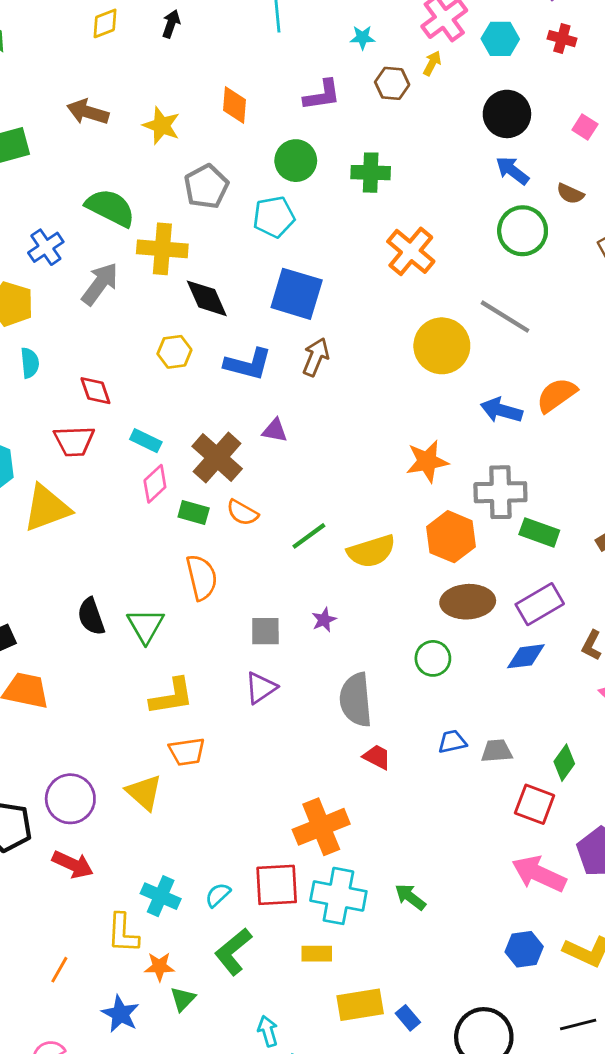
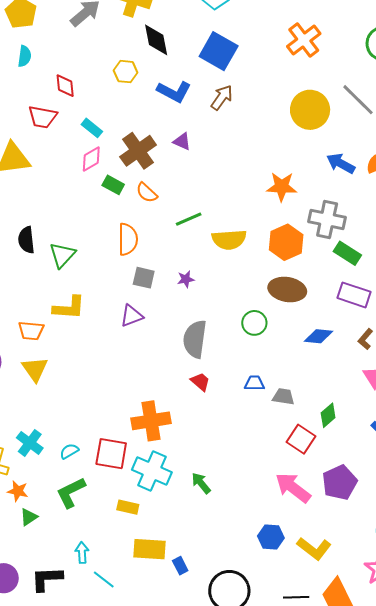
orange semicircle: (202, 577) -> (128, 239), moved
purple rectangle: (540, 604) -> (354, 295), moved, turned 36
orange trapezoid: (187, 752) -> (31, 331), moved

